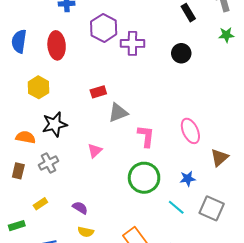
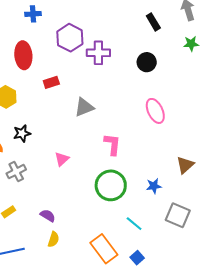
red rectangle: (98, 92) -> (51, 82), moved
gray triangle: (118, 113) -> (84, 107), moved
black star: (55, 124) -> (22, 133), size x0.7
pink ellipse: (190, 131) -> (155, 111), moved
cyan line: (176, 207) -> (134, 224), moved
yellow semicircle: (86, 232) -> (53, 239), turned -84

